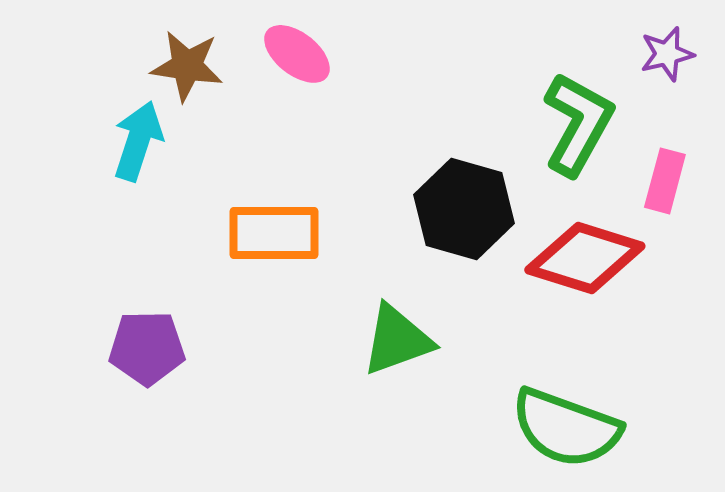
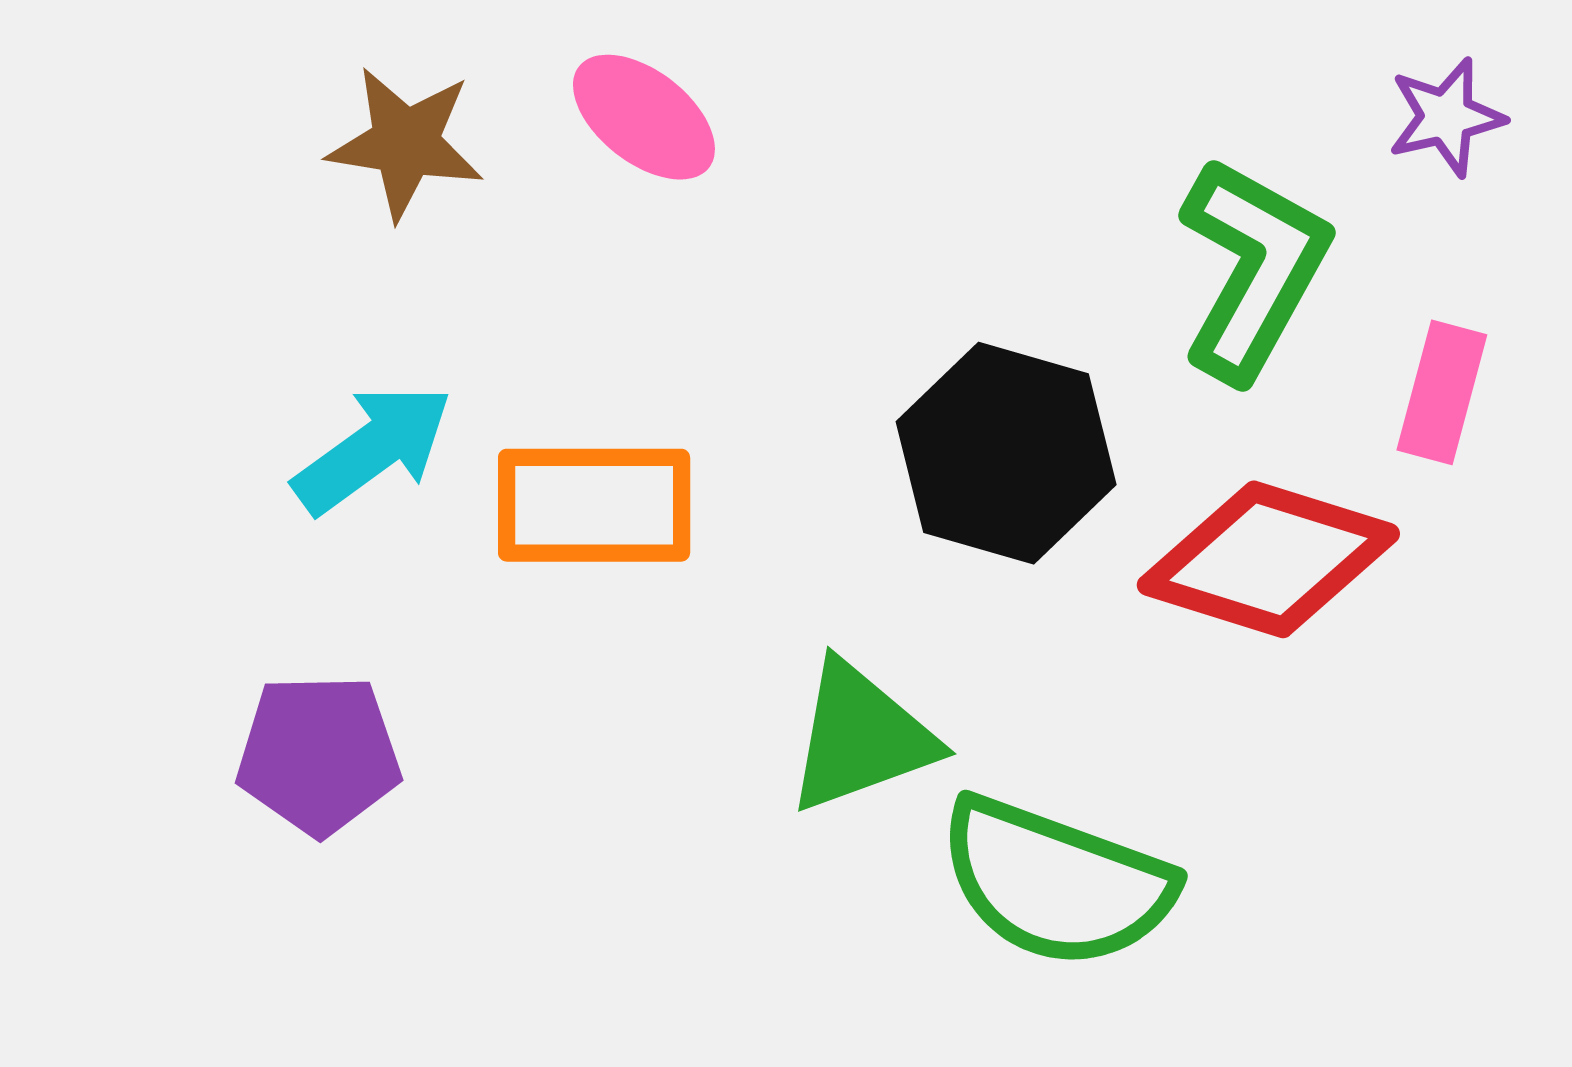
cyan arrow: (138, 141) -> (373, 449), moved, turned 36
green semicircle: (566, 428) -> (1056, 882), moved

